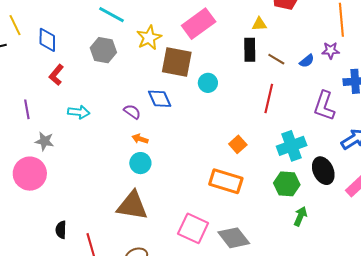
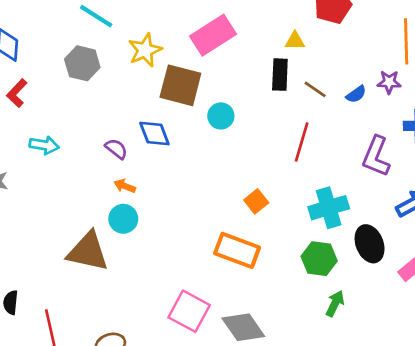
brown triangle: (132, 206) -> (88, 251), moved

